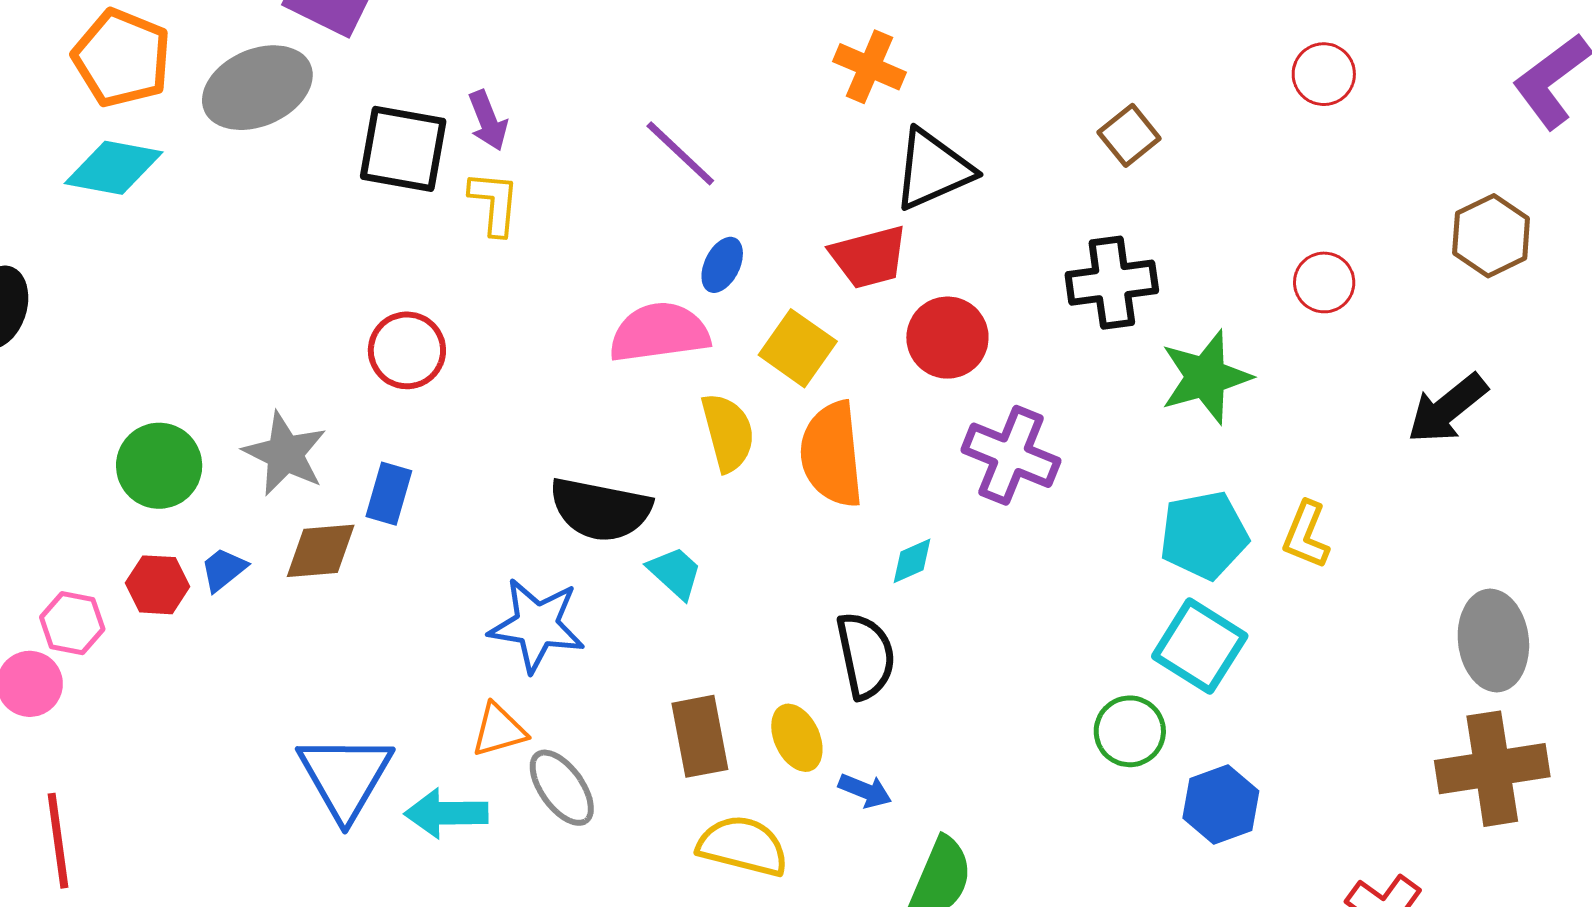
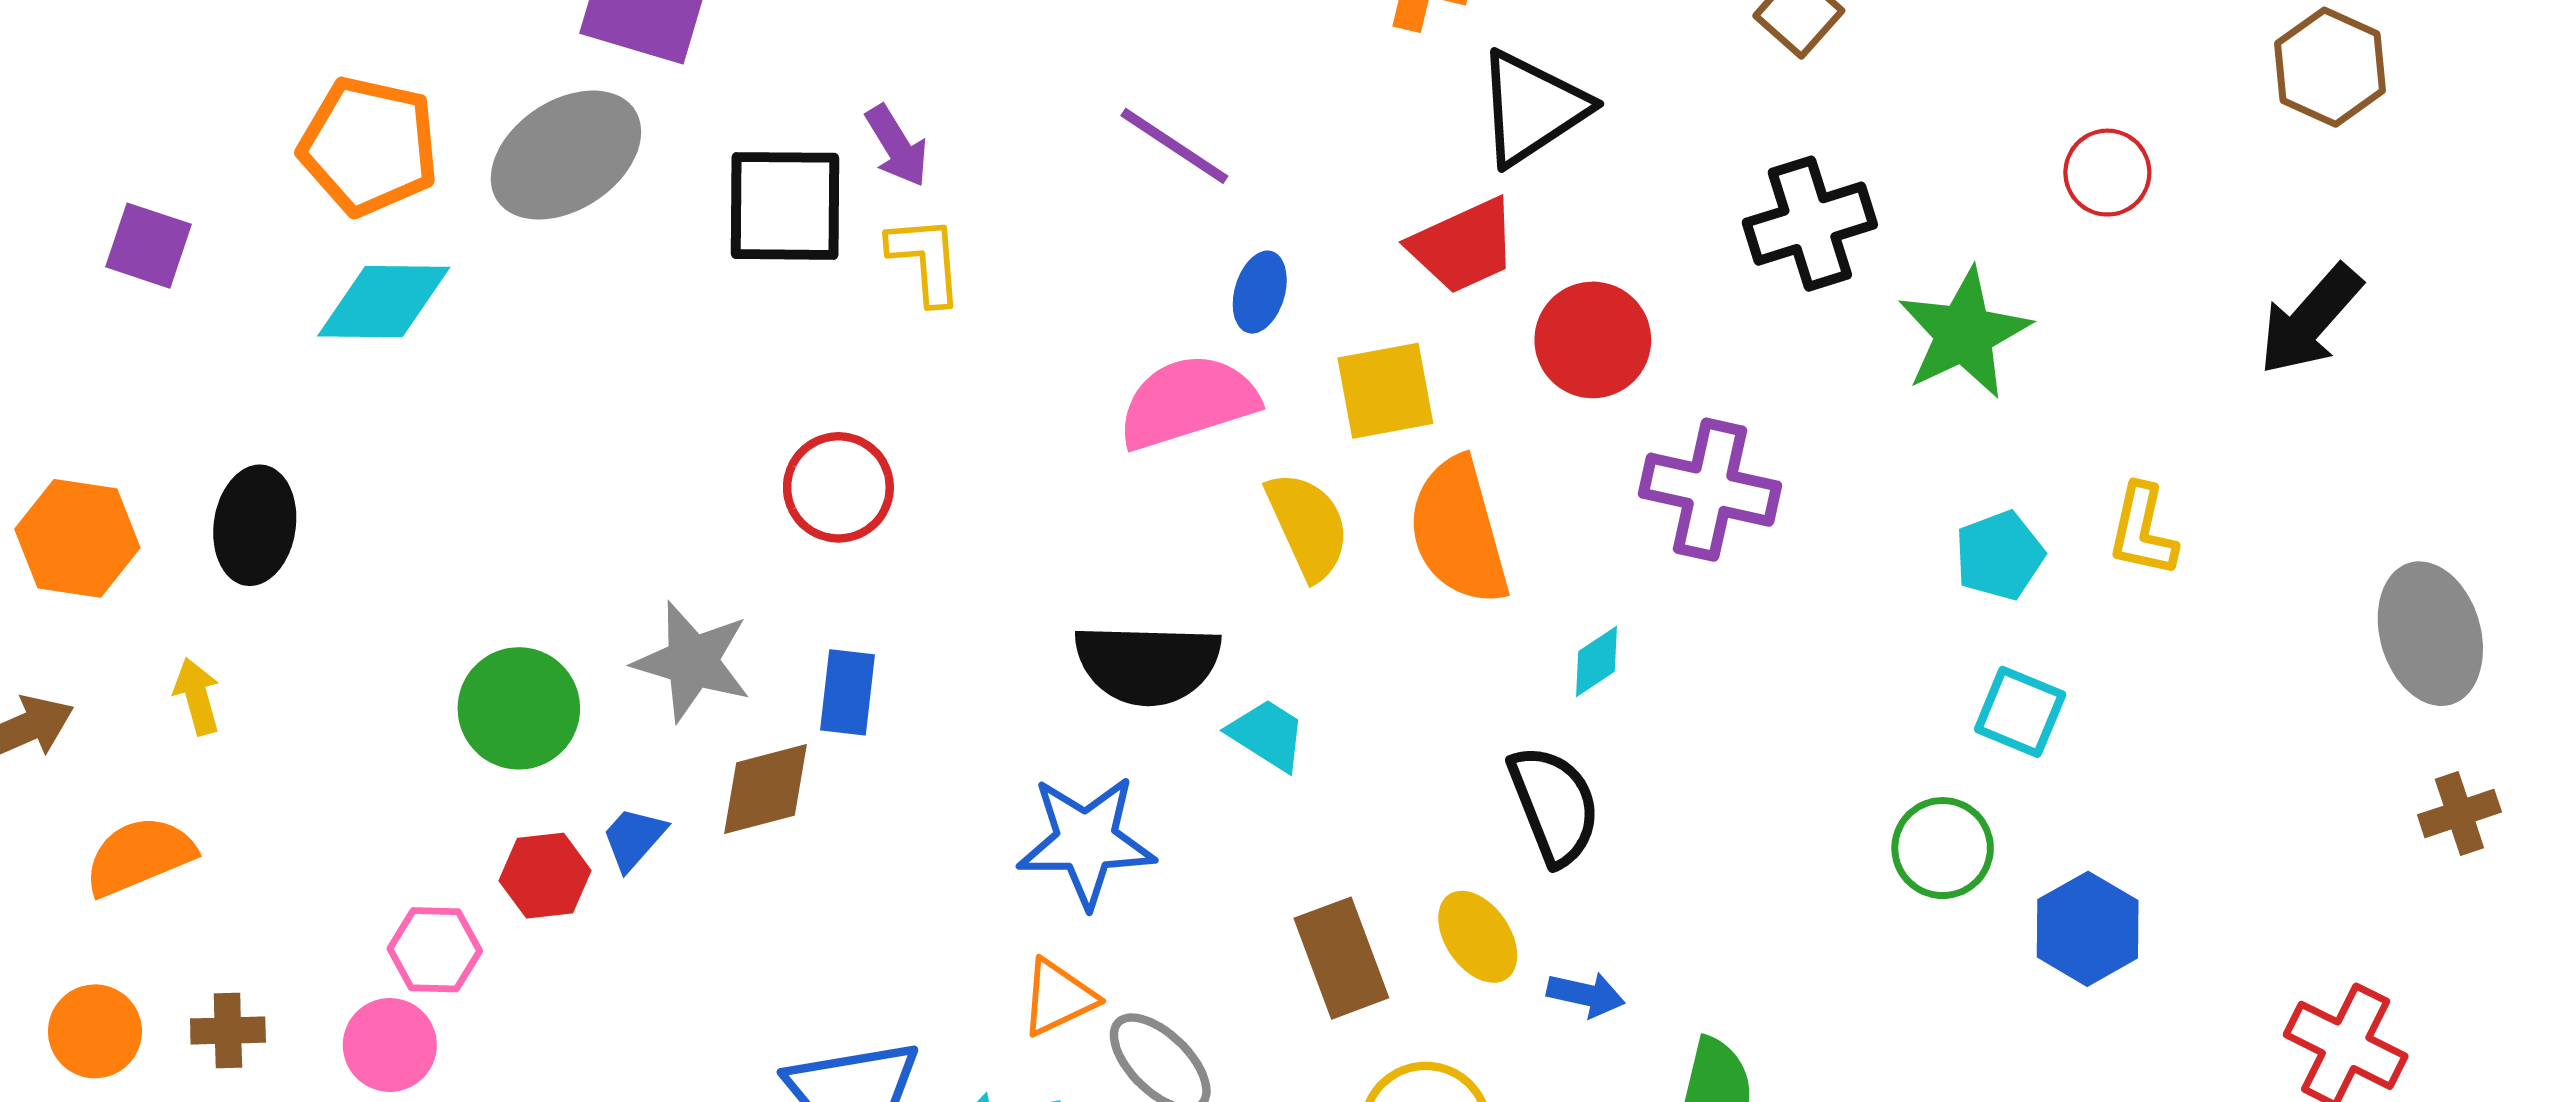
yellow square: (798, 348) -> (1385, 391), turned -36
cyan pentagon: (1204, 535) -> (1999, 555), size x0.7
cyan square: (1200, 646) -> (2020, 712), size x0.7
brown cross: (1492, 769) -> (2459, 813), size x0.5

